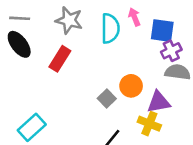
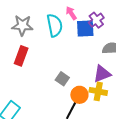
blue square: (162, 31) -> (85, 29), moved
purple cross: (171, 51) -> (96, 20), moved
orange circle: (131, 86) -> (79, 95), moved

